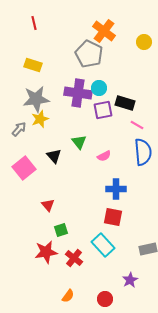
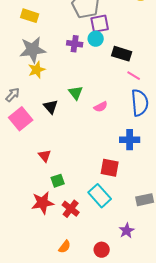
purple cross: (78, 93) -> (75, 44), size x0.6
purple square: (103, 110) -> (100, 24), moved
gray arrow: (19, 129) -> (13, 95), moved
blue cross: (116, 189) -> (130, 140), moved

